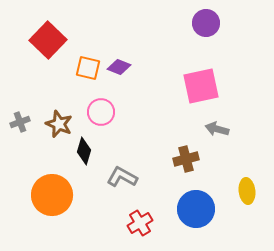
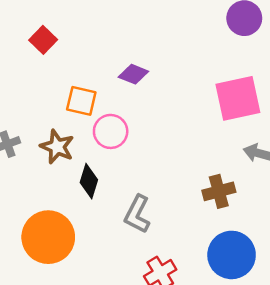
red square: (48, 40) -> (43, 40), size x0.6
orange square: (88, 68) -> (81, 101), moved
gray L-shape: (122, 177) -> (137, 214), turned -92

